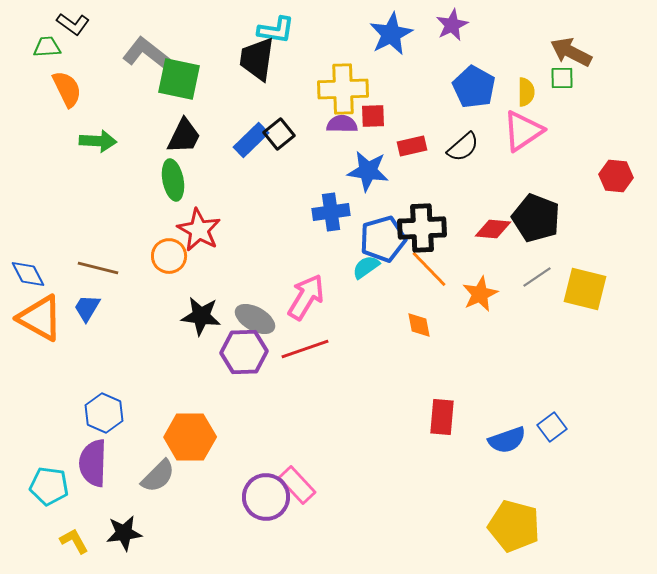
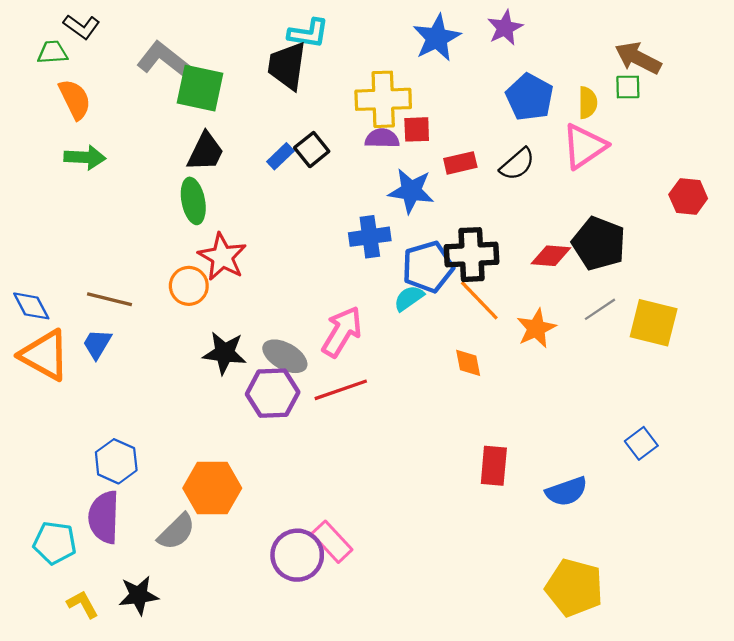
blue rectangle: (251, 140) -> (280, 156), size x0.7
green arrow: (98, 141) -> (85, 157), moved
blue square: (552, 427) -> (641, 443), moved

